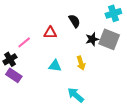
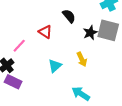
red triangle: (50, 33) -> (45, 32), turned 40
cyan triangle: (55, 66) -> (55, 66), turned -40

